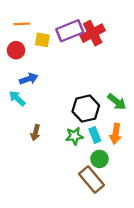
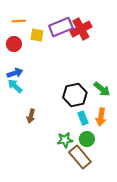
blue arrow: (29, 79) -> (15, 73), moved
green star: (74, 136) -> (65, 140), moved

